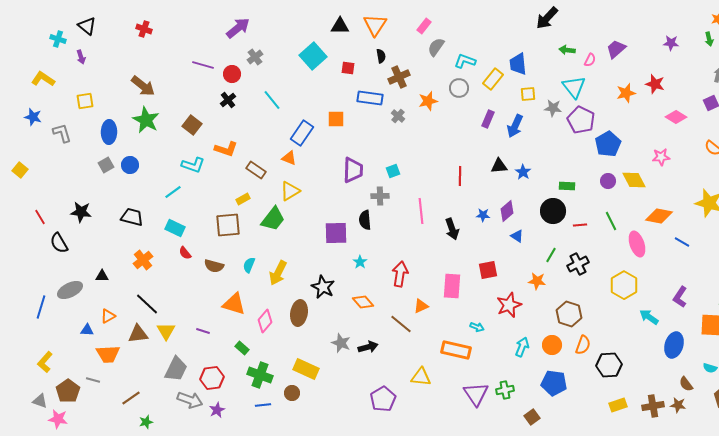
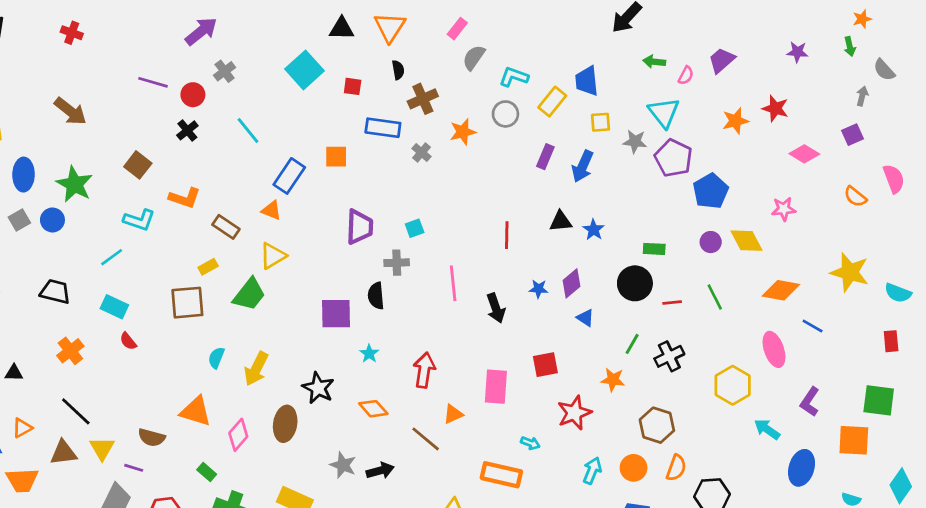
green star: (146, 120) -> (74, 184), moved
pink ellipse: (637, 244) -> (774, 349), moved
brown semicircle: (214, 266) -> (152, 438), moved
purple line: (203, 331) -> (134, 468), moved

